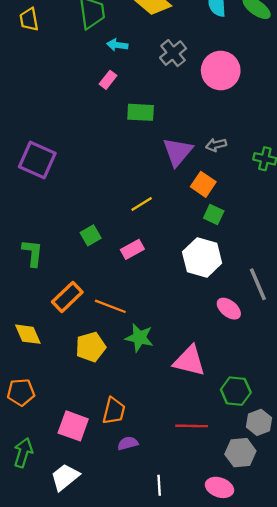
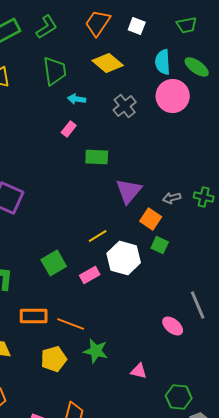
pink circle: (221, 71) -> (173, 96), moved
gray arrow: (216, 145) -> (172, 198), moved
green square: (91, 235) -> (54, 263), size x1.4
white hexagon: (202, 257) -> (124, 258), moved
orange rectangle: (67, 297) -> (34, 316), turned 44
pink triangle: (189, 361) -> (139, 371), size x0.6

